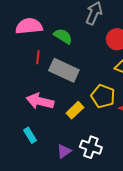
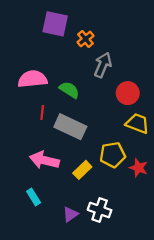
yellow pentagon: (103, 96) -> (113, 155), turned -30

